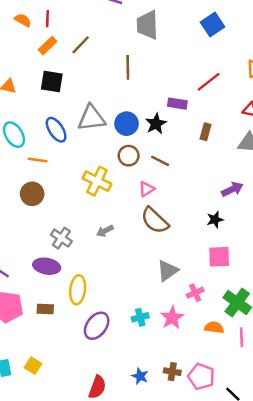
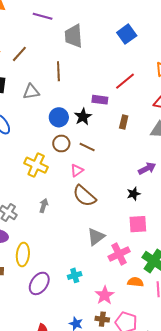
gray triangle: (91, 118) -> (31, 92), moved, size x0.7
gray arrow: (105, 231) -> (44, 206), turned 136
pink cross: (195, 293) -> (119, 254), size x1.5
pink star: (172, 318) -> (105, 295), moved

